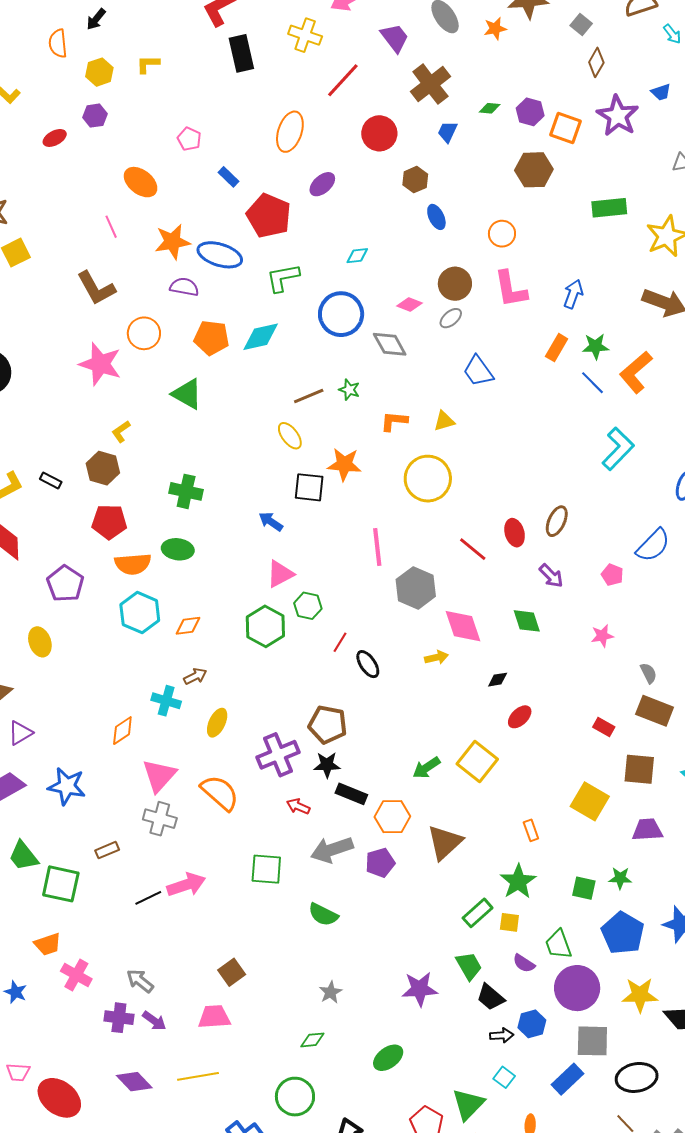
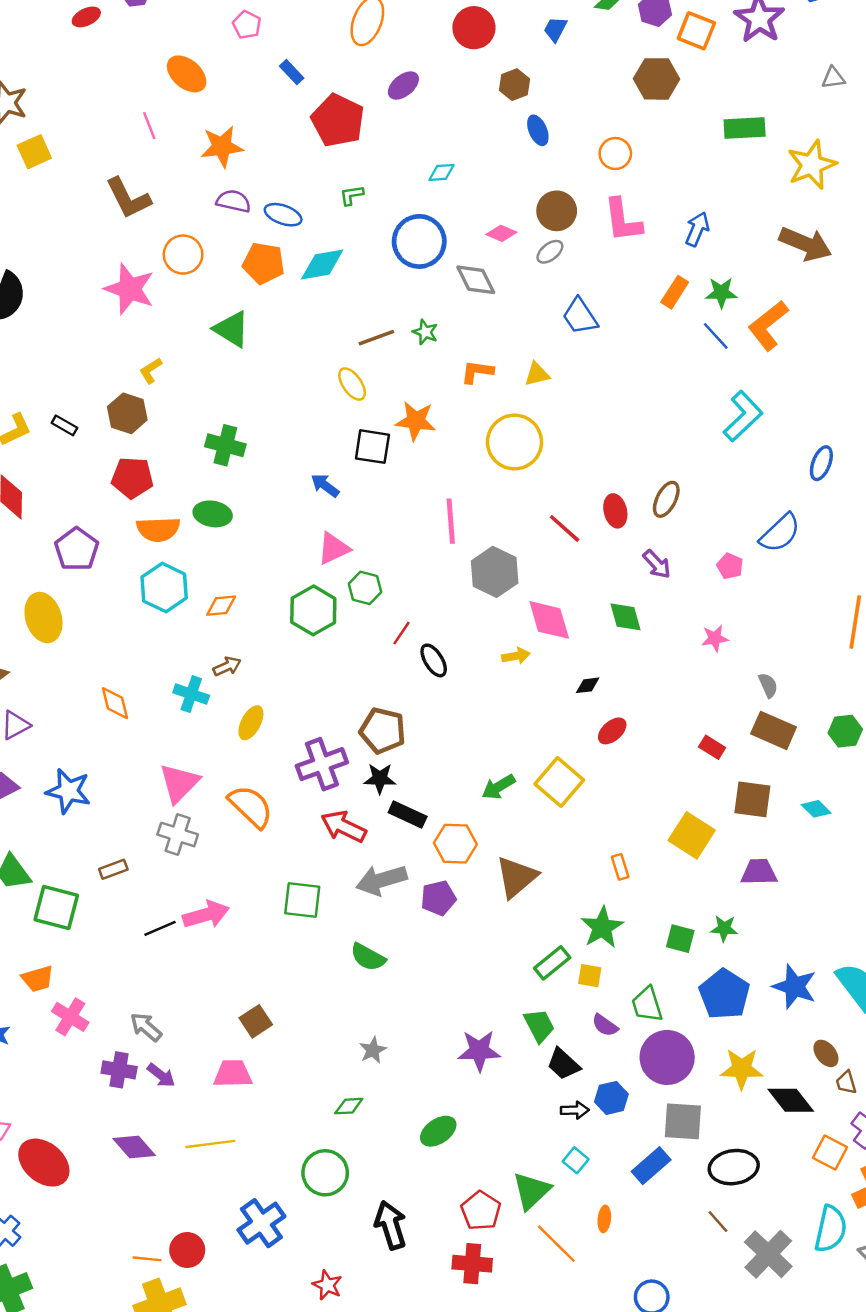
blue ellipse: (220, 255) -> (283, 215), moved, size x0.7
green L-shape: (283, 278) -> (352, 195), size x0.6
yellow ellipse: (40, 642) -> (43, 618), size x1.4
orange diamond: (122, 730) -> (115, 703), moved, turned -72
red arrow: (298, 806) -> (344, 827), size x1.6

